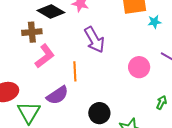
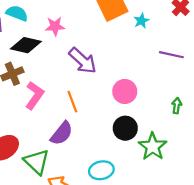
pink circle: (139, 67) -> (125, 91), moved
black circle: (99, 113) -> (125, 128), moved

